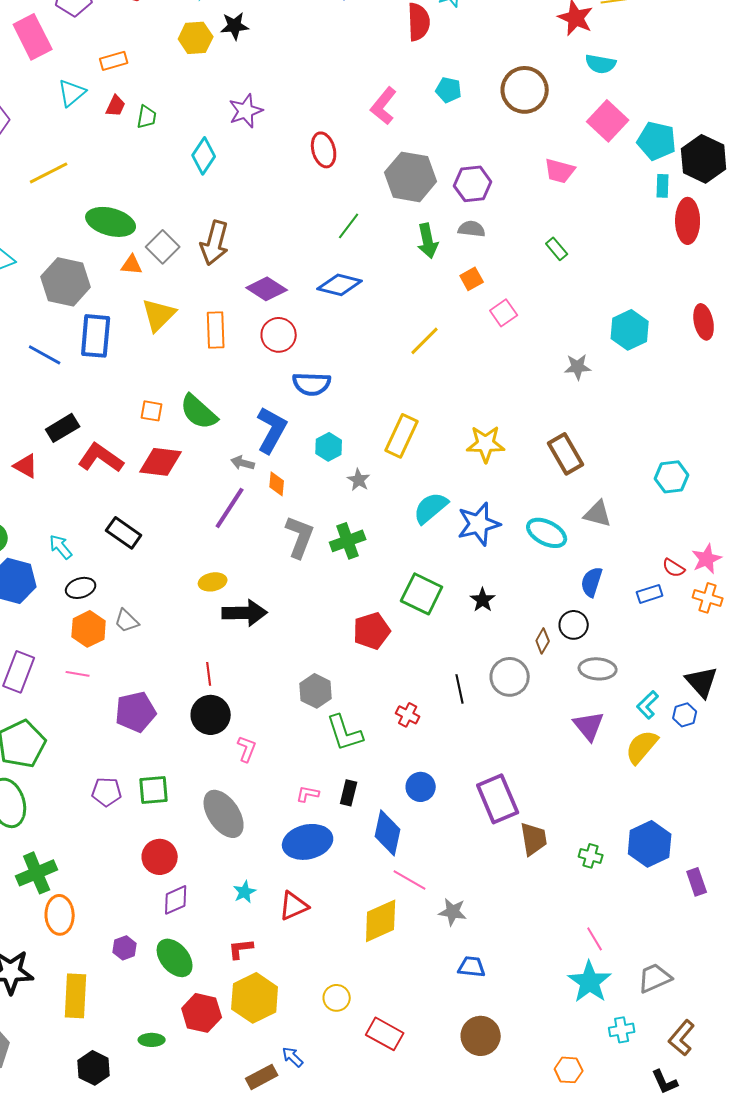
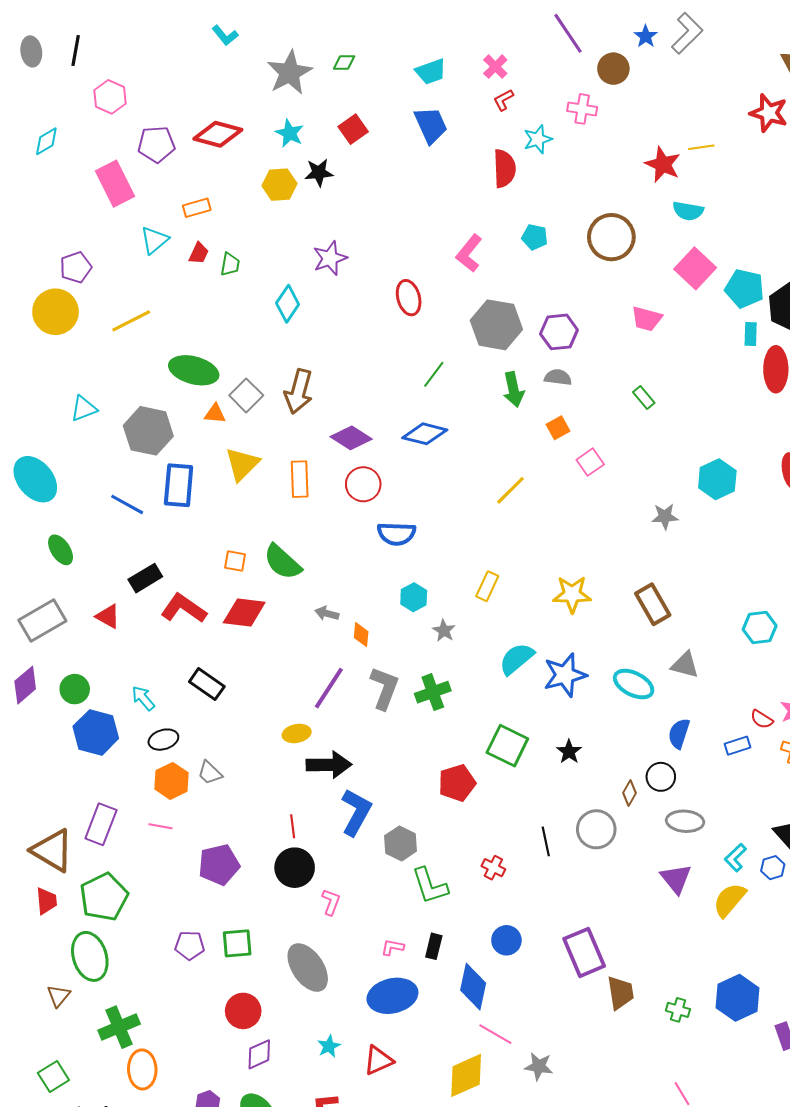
blue L-shape: (272, 430) -> (356, 812), moved
yellow rectangle: (402, 436) -> (487, 586), size x0.7
purple line: (230, 508) -> (329, 688), moved

